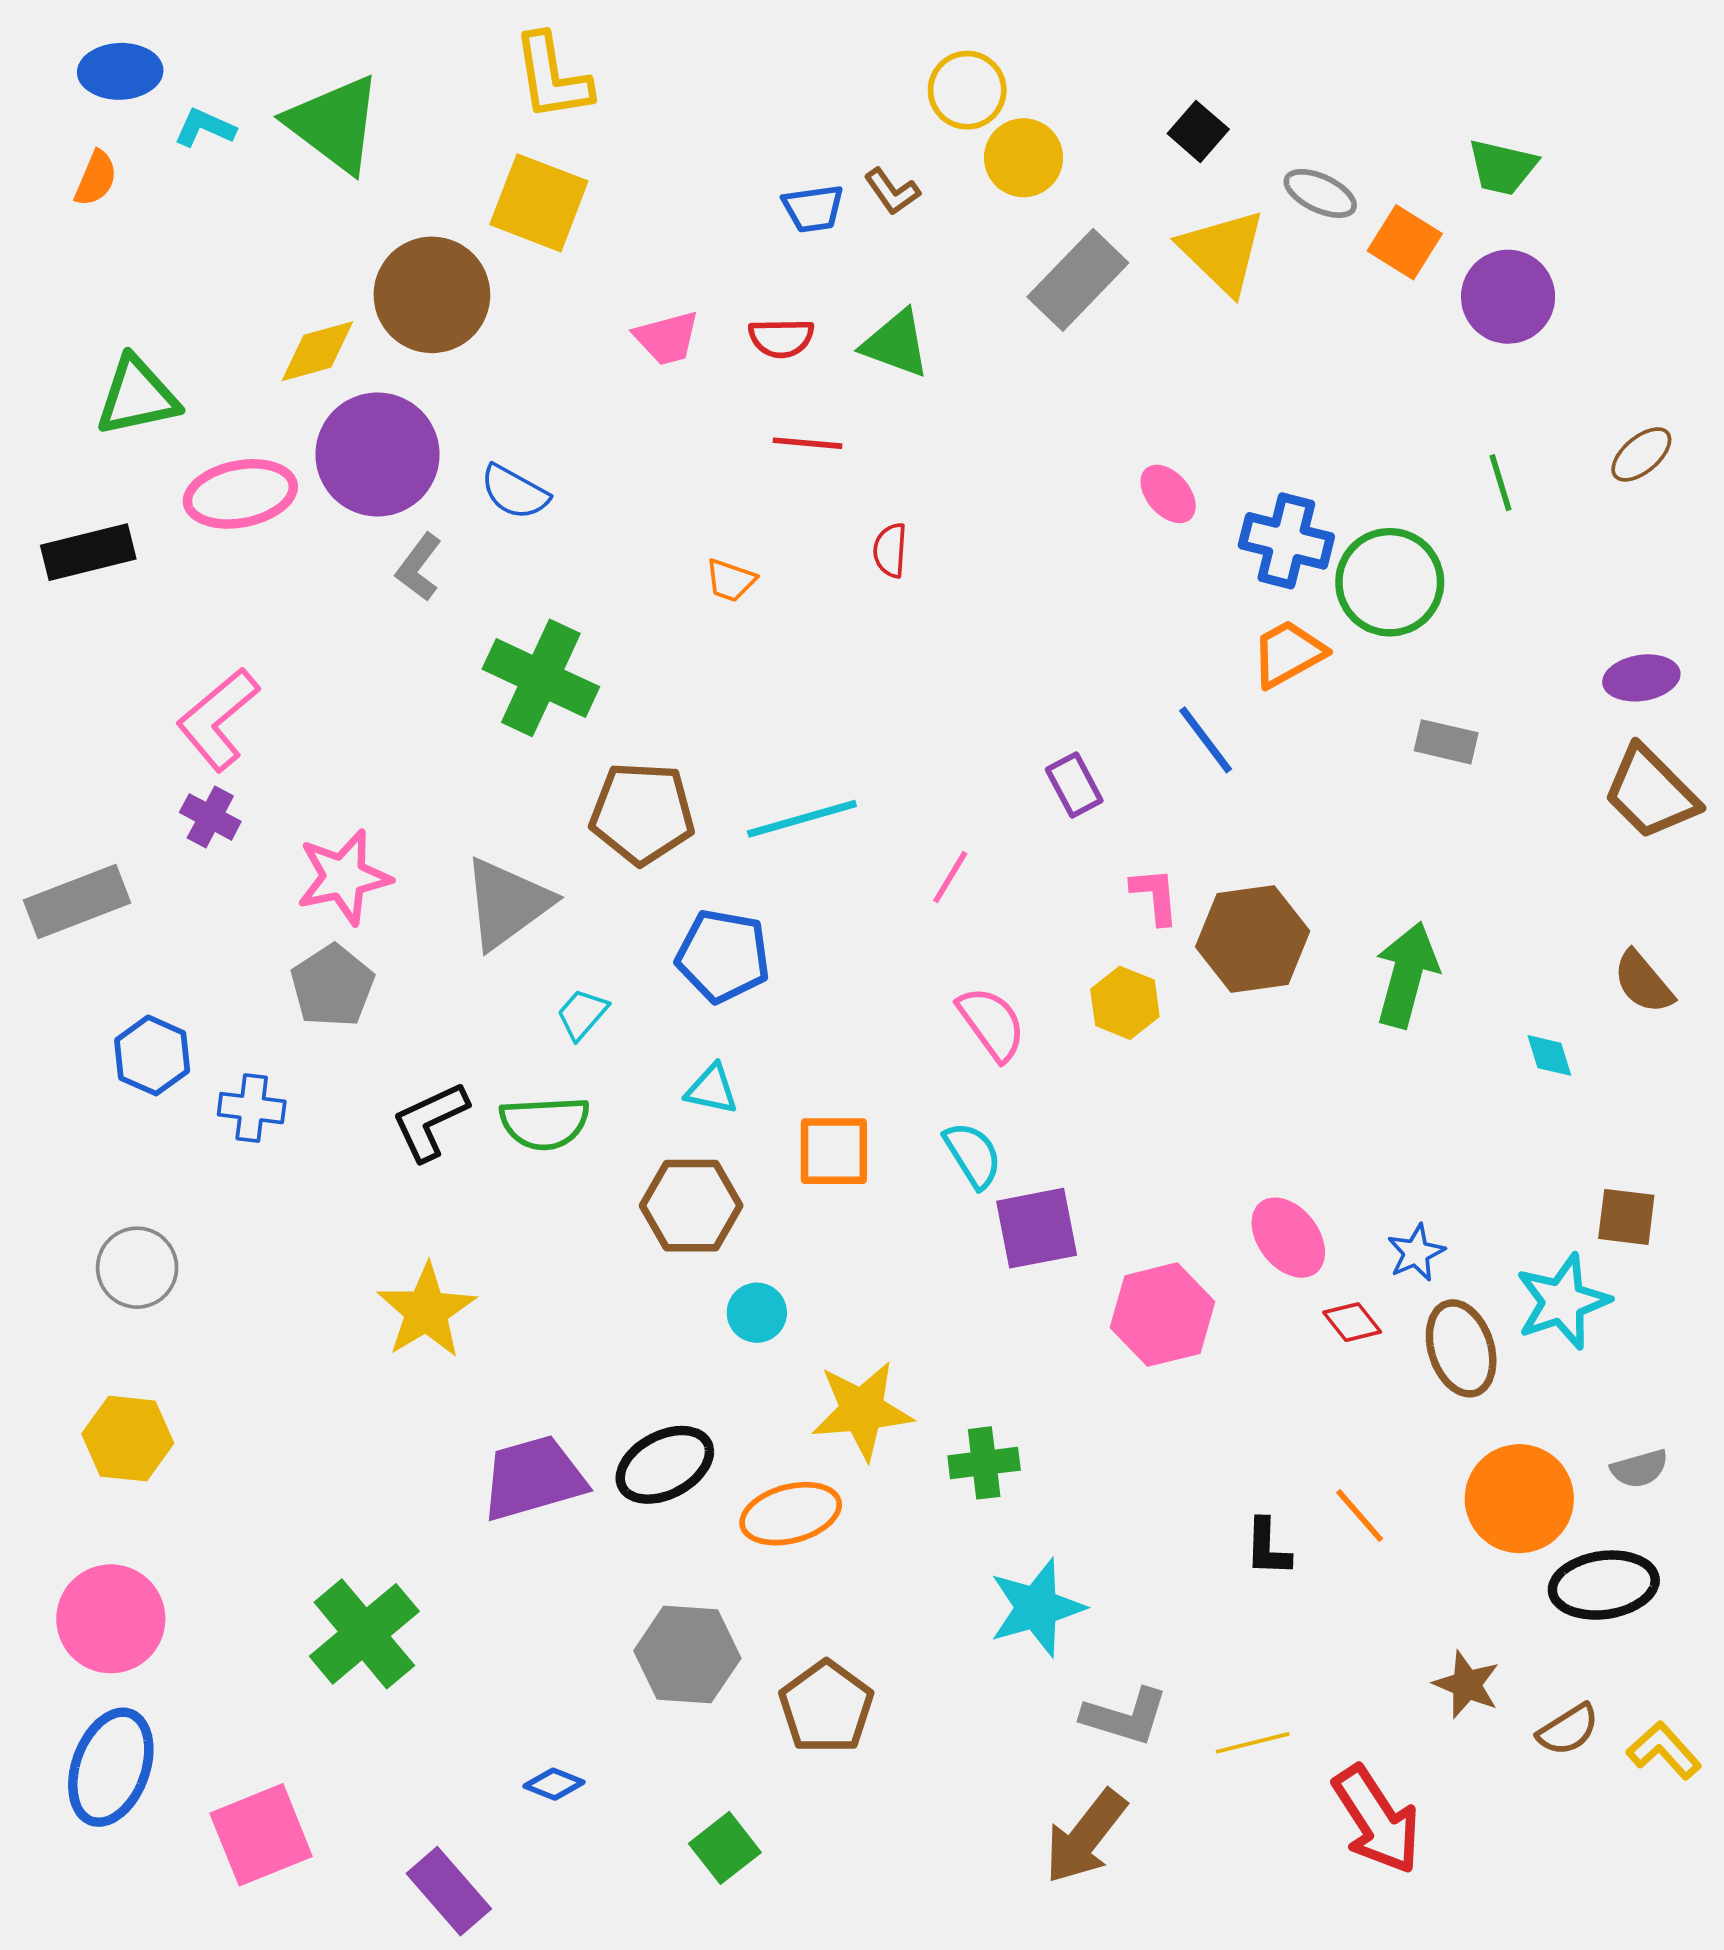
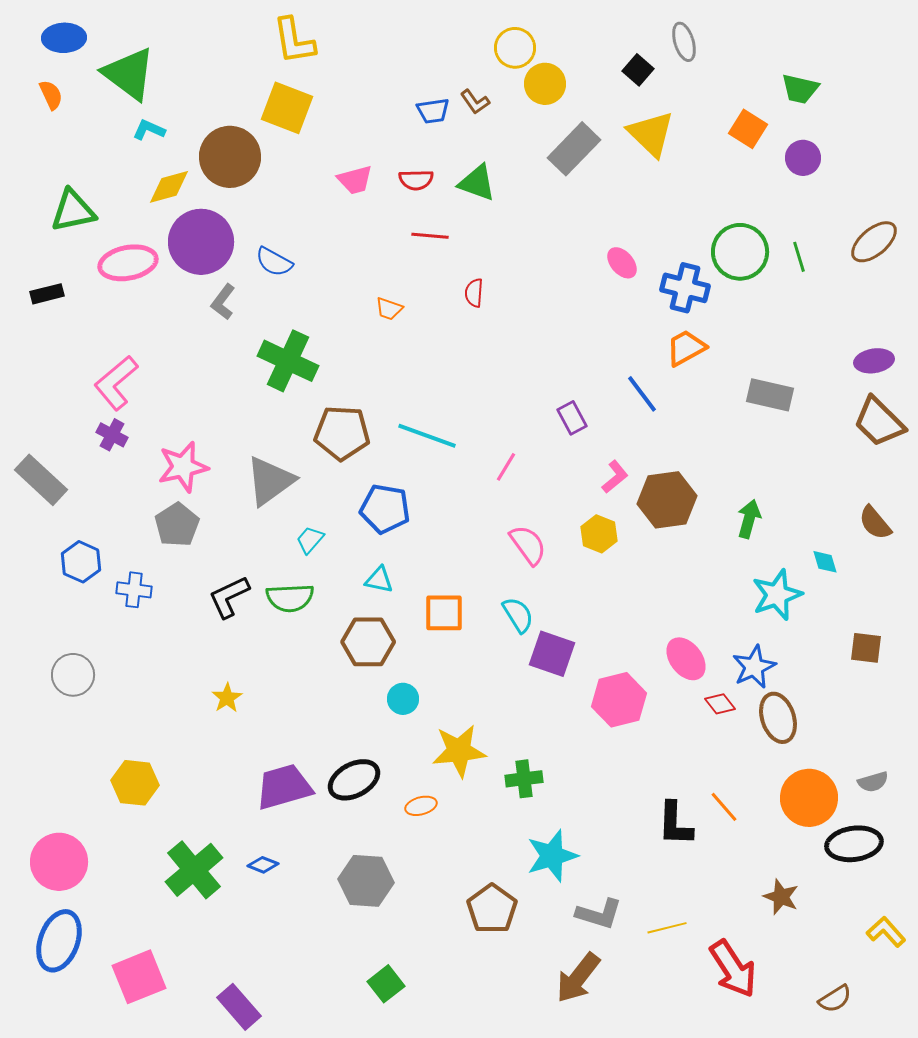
green triangle: (334, 124) -> (129, 74), moved
cyan L-shape: (205, 128) -> (149, 130), moved
orange semicircle: (96, 178) -> (51, 95), turned -48
gray ellipse: (1320, 193) -> (684, 42), moved, turned 48
purple circle: (1508, 297) -> (803, 158), size x0.7
brown ellipse: (1641, 454) -> (874, 242), size x1.4
black rectangle: (88, 552) -> (47, 294), size x0.7
green circle: (1390, 582) -> (740, 252), moved
gray rectangle: (1446, 742) -> (770, 395), size x1.4
cyan line: (802, 819) -> (427, 436), turned 36
pink L-shape: (1155, 896) -> (615, 477), turned 56
gray rectangle: (77, 901) -> (41, 480), turned 64
green arrow: (1407, 975) -> (749, 519), size x0.7
purple square: (1037, 1228) -> (552, 654), turned 30
blue star: (1416, 1253) -> (754, 667), size x1.4
cyan star: (1562, 1301) -> (777, 595), moved
yellow star: (426, 1311) -> (227, 698), size x0.6
yellow hexagon: (128, 1439) -> (135, 783), moved
orange ellipse: (791, 1514) -> (421, 806), size x0.6
black L-shape: (1268, 1547) -> (675, 824), size x1.4
brown pentagon: (826, 1707) -> (492, 909), moved
brown semicircle: (1568, 1730) -> (835, 999), moved
blue diamond: (554, 1784) -> (263, 865), moved

